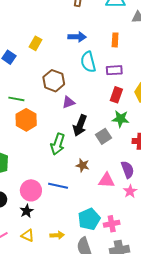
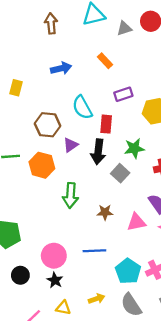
orange rectangle: (115, 40) -> (105, 61), turned -32
cyan semicircle: (88, 62) -> (82, 107), moved
purple rectangle: (114, 70) -> (123, 94), moved
red rectangle: (116, 95) -> (106, 124), moved
orange hexagon: (26, 120) -> (42, 165), moved
black arrow: (80, 125) -> (98, 152), moved
blue line: (58, 186) -> (94, 251), moved

